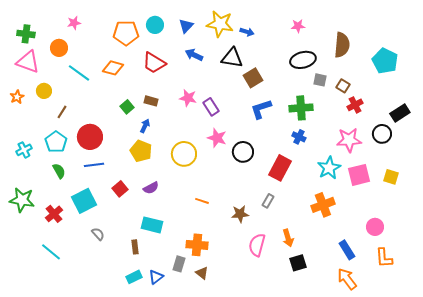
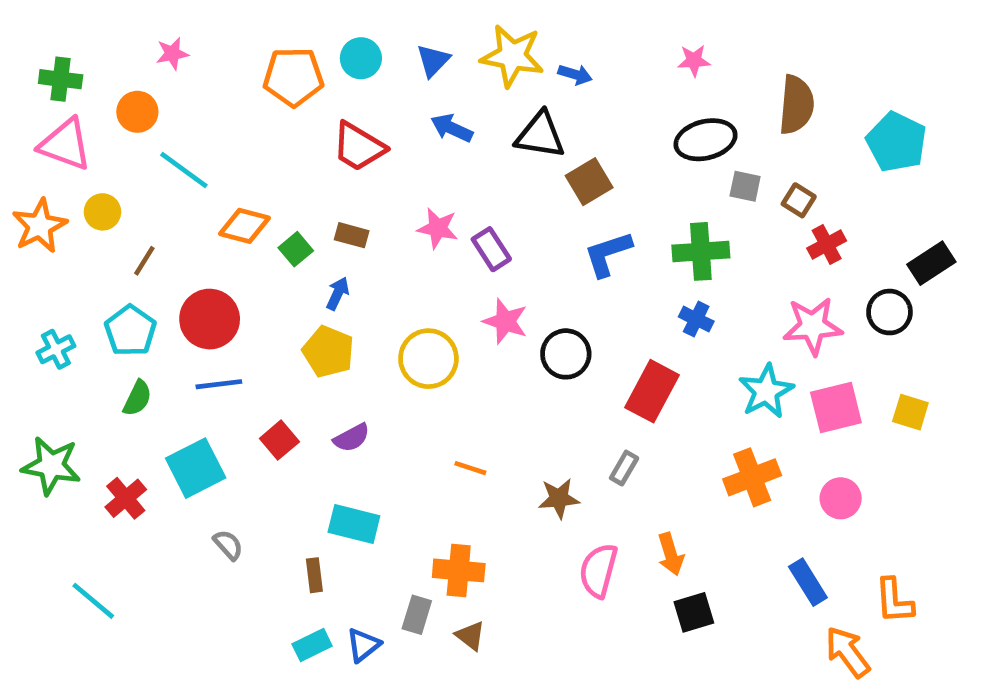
orange diamond: (113, 68) -> (244, 226), moved
orange star: (17, 97) -> (40, 226), size x1.6
green semicircle: (59, 171) -> (137, 398), turned 56
pink circle: (375, 227) -> (841, 498), moved
cyan line: (51, 252) -> (93, 601), moved
orange arrow: (347, 279) -> (848, 652), moved

